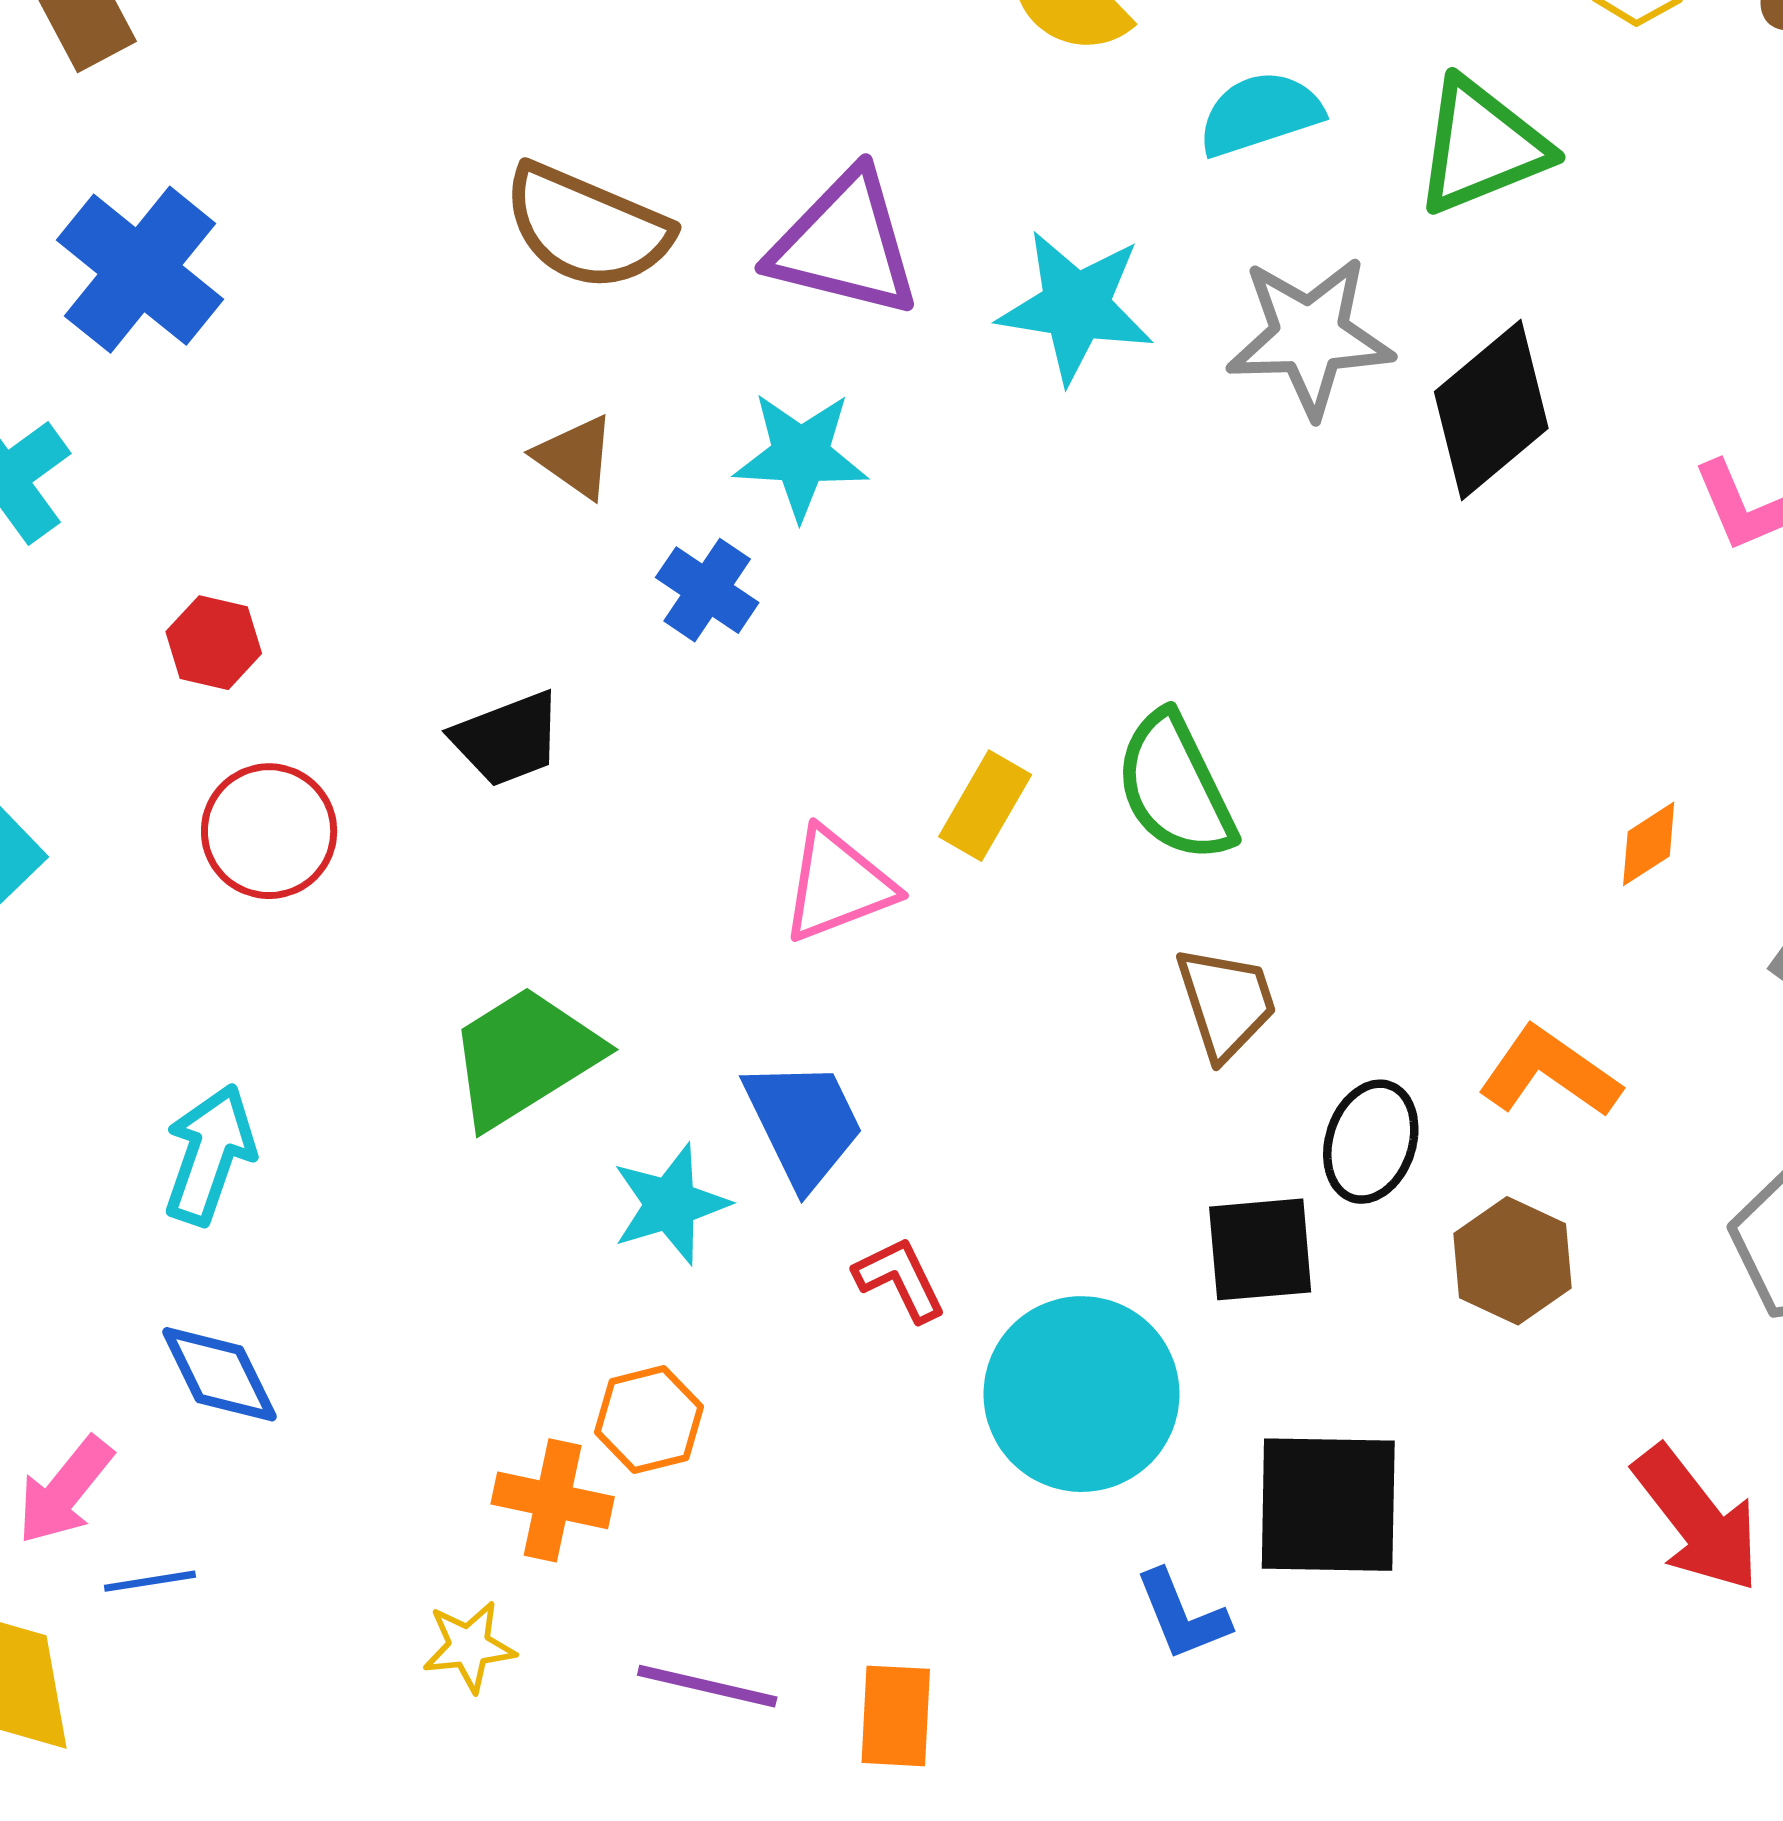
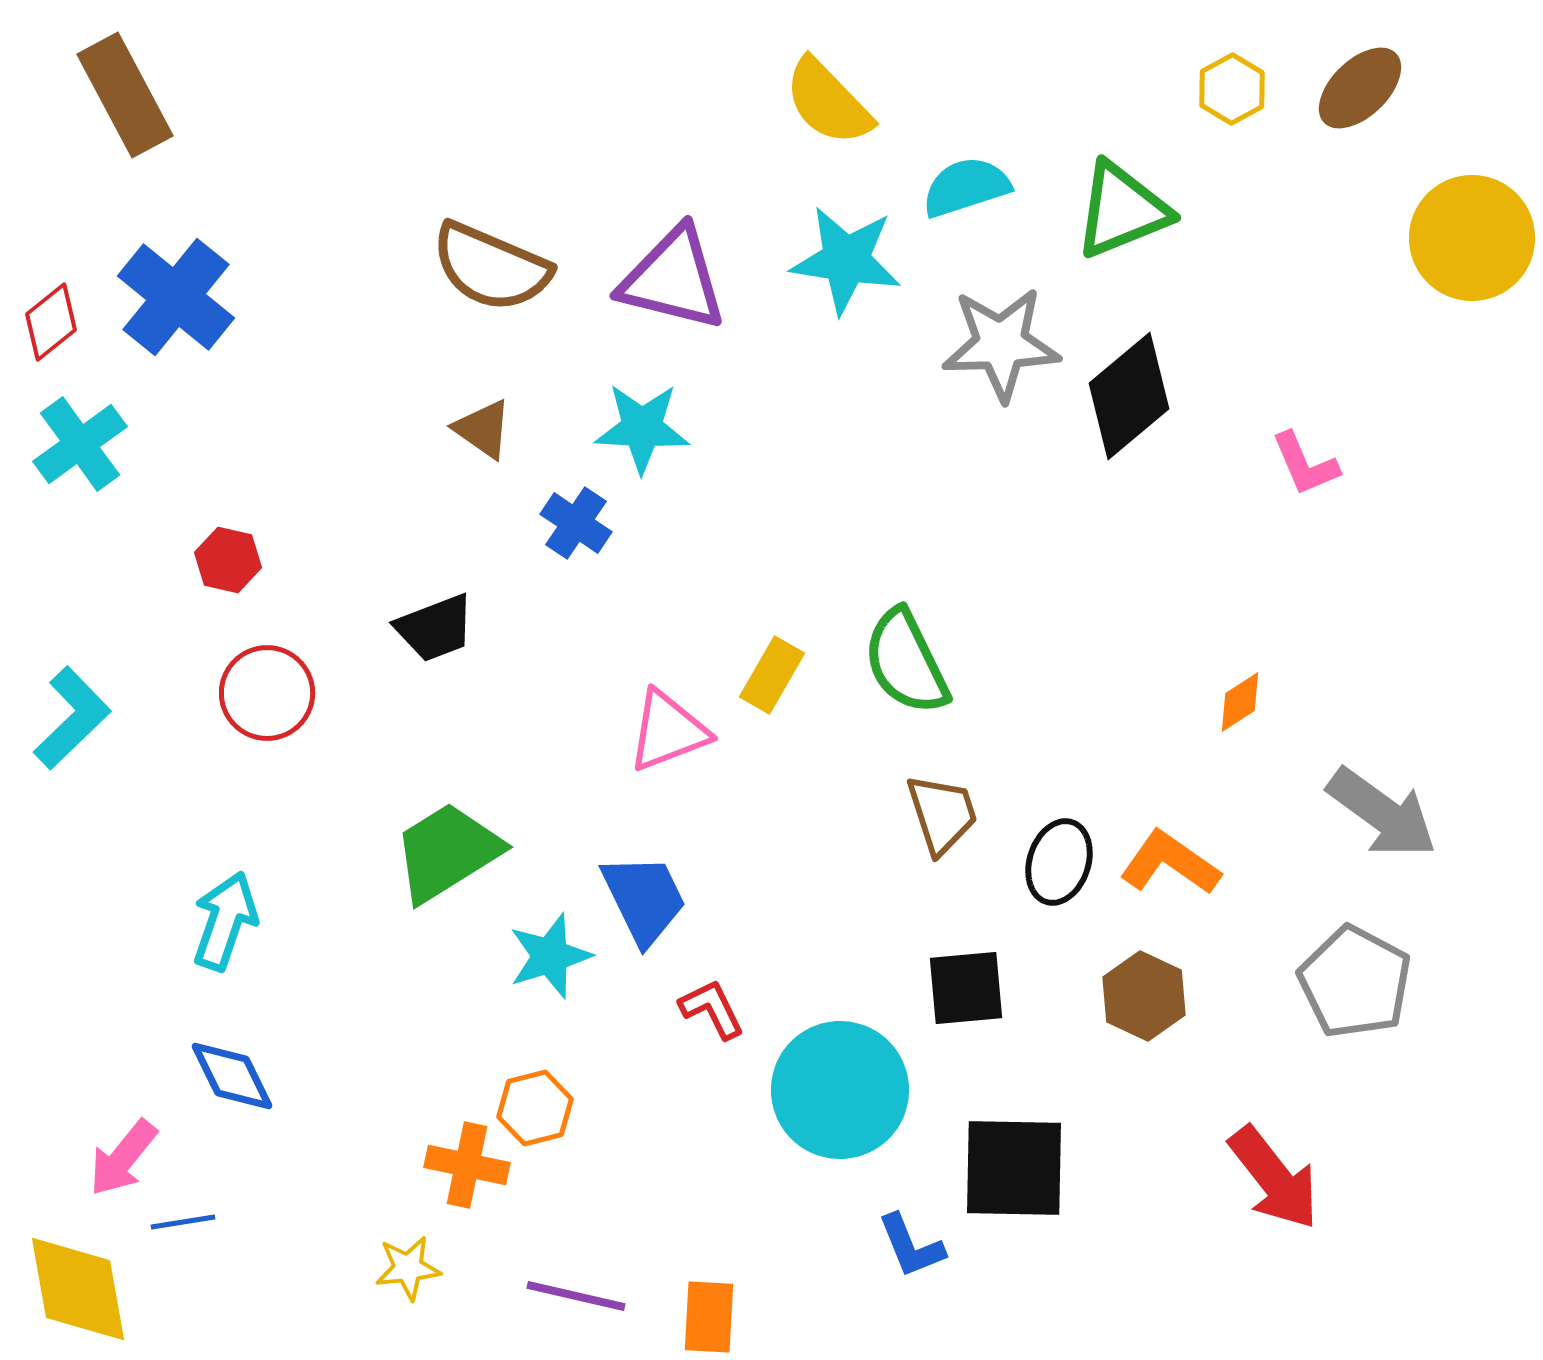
cyan star: (1076, 307) -> (846, 260), moved
black ellipse: (1371, 1142) -> (1059, 862), moved

